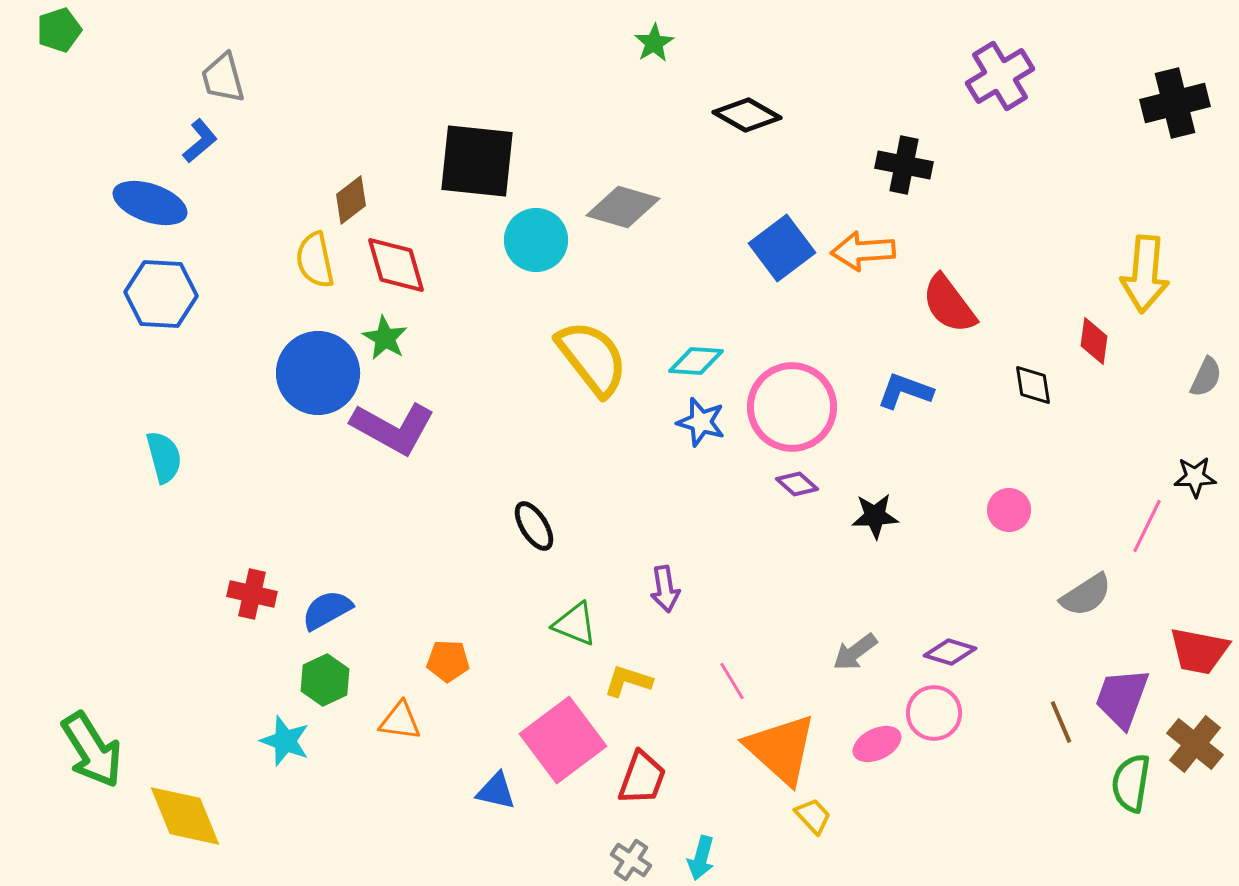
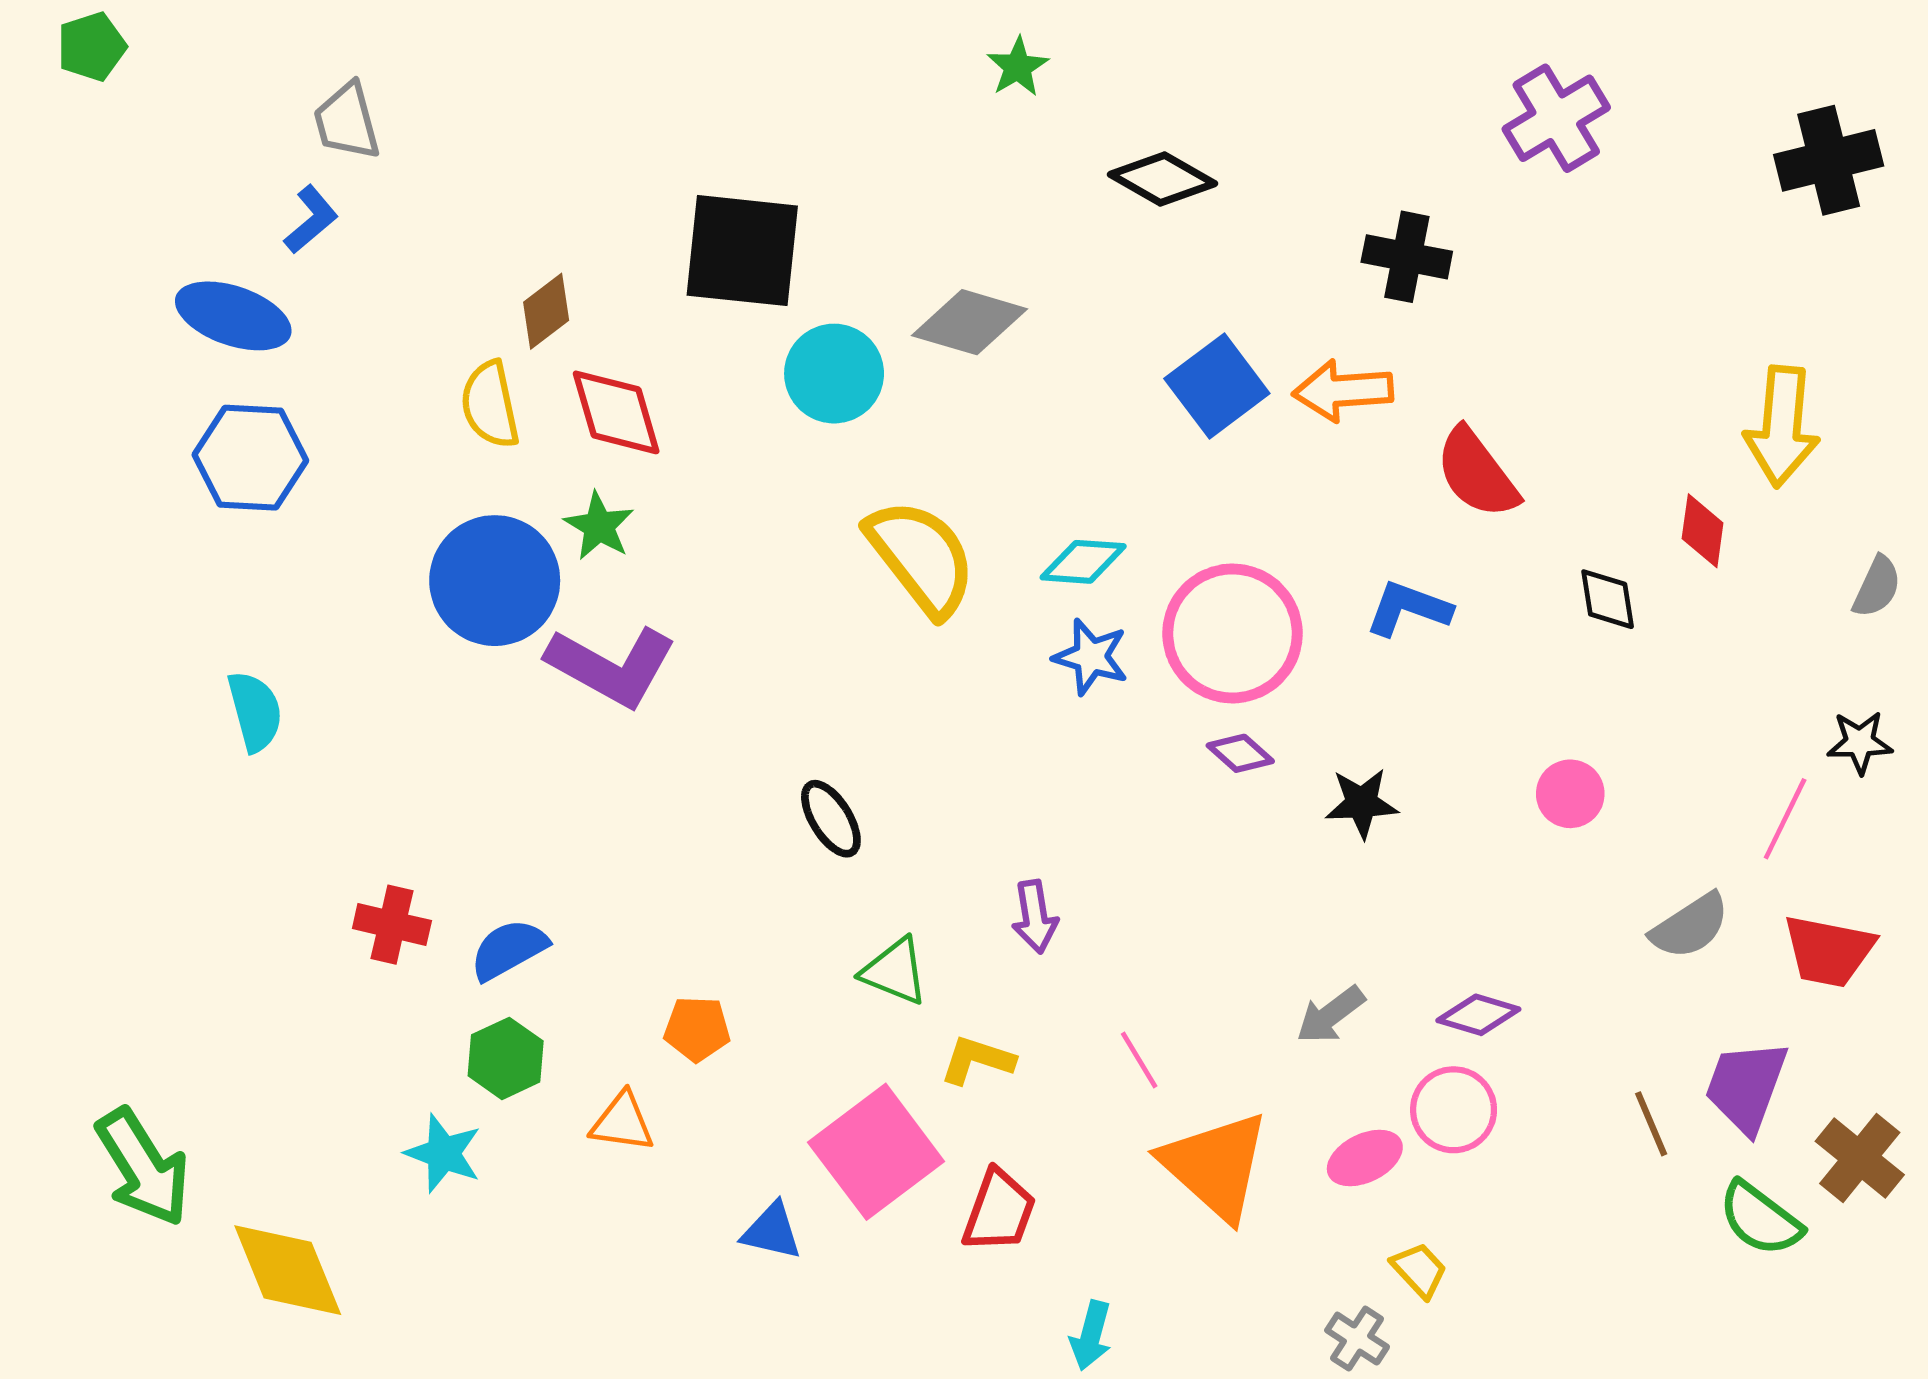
red trapezoid: (1199, 651) -> (1829, 951), moved
green semicircle: (1131, 783) -> (1760, 1219), turned -62
yellow trapezoid: (813, 816) -> (1419, 1270), moved
gray cross: (631, 860) -> (1357, 1339), moved

